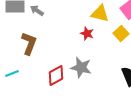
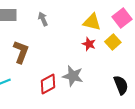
gray arrow: (37, 10) -> (43, 19), moved, turned 32
red star: (87, 33) -> (89, 44), moved

